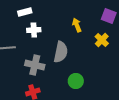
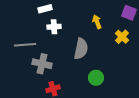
gray cross: (35, 65) -> (42, 64), moved

